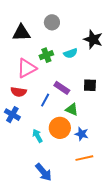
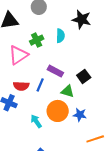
cyan semicircle: (70, 53) -> (60, 36), turned -64
black square: (90, 85) -> (84, 76), moved, turned -32
red semicircle: (19, 92) -> (21, 86), moved
orange line: (84, 158) -> (95, 139), moved

